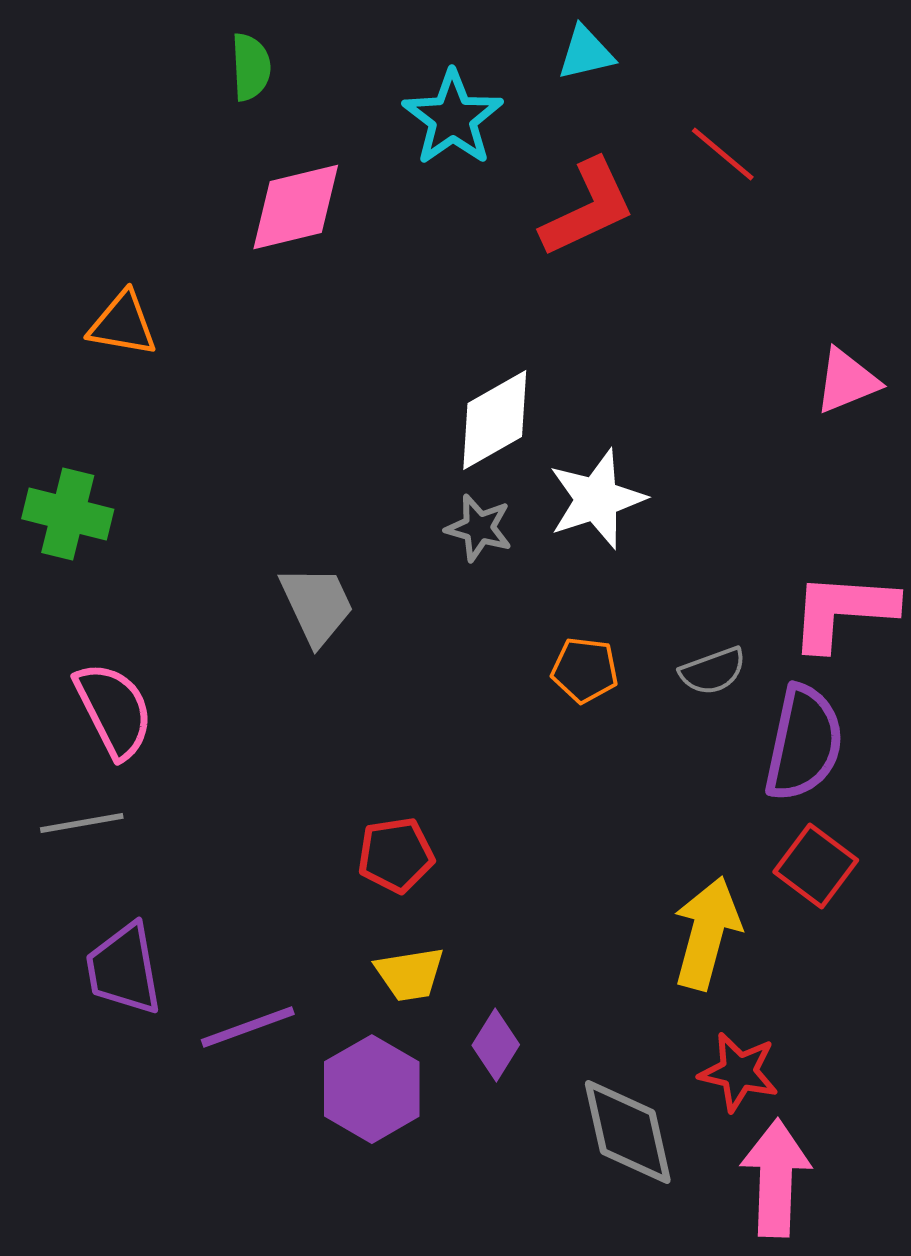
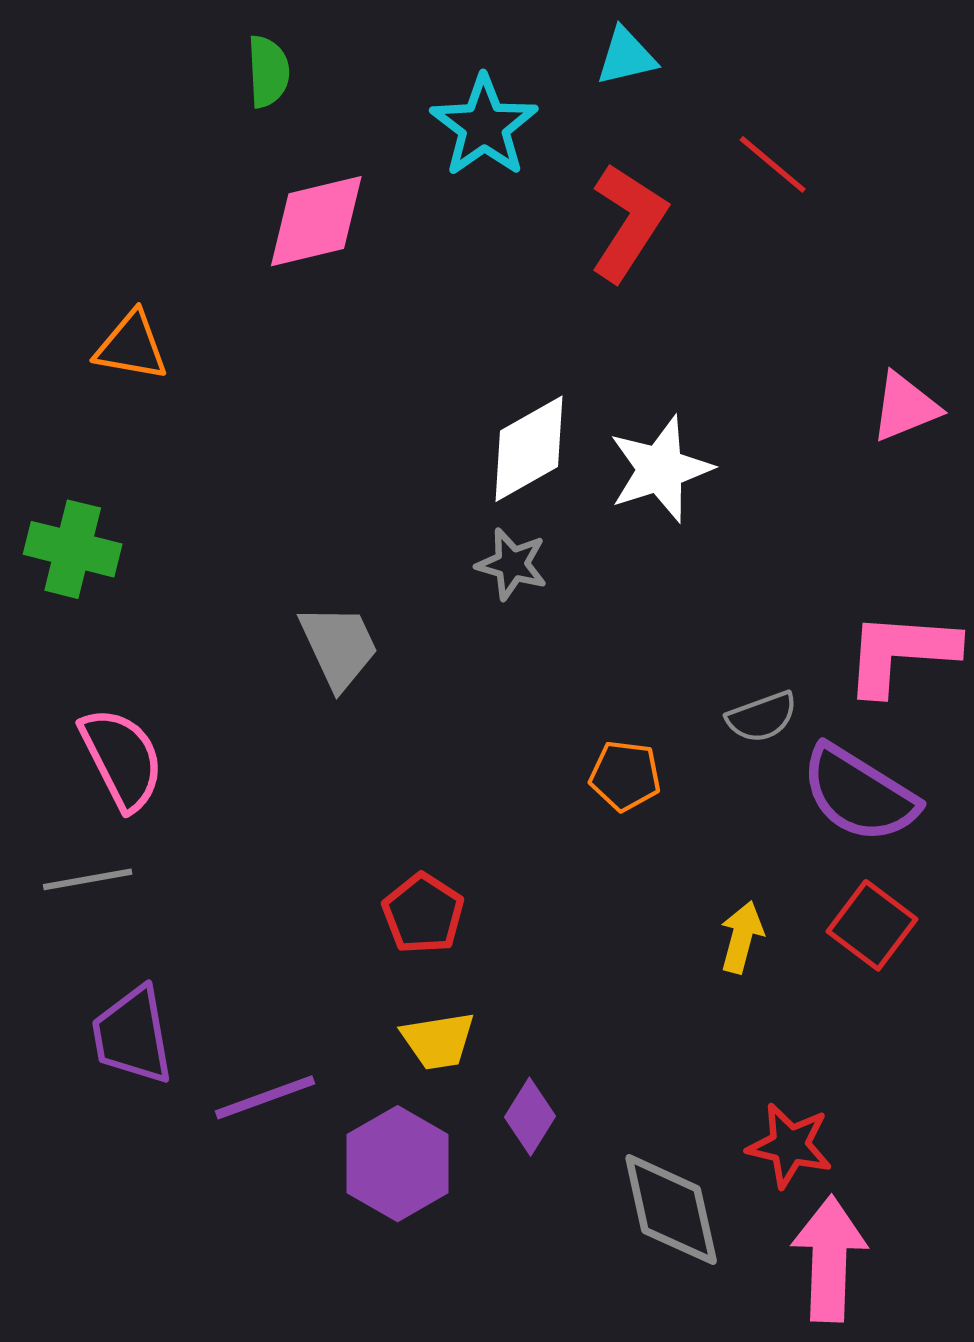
red L-shape: (588, 208) -> (628, 222), turned -32
white star: (597, 499) -> (660, 469), moved
orange pentagon: (585, 670) -> (625, 776), moved
purple semicircle: (804, 743) -> (859, 794), turned 110
red pentagon: (396, 855) -> (423, 914), turned -30
yellow arrow: (707, 933) -> (742, 937), moved, size x0.6

